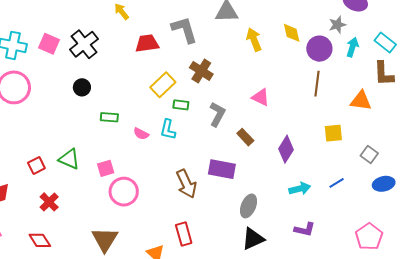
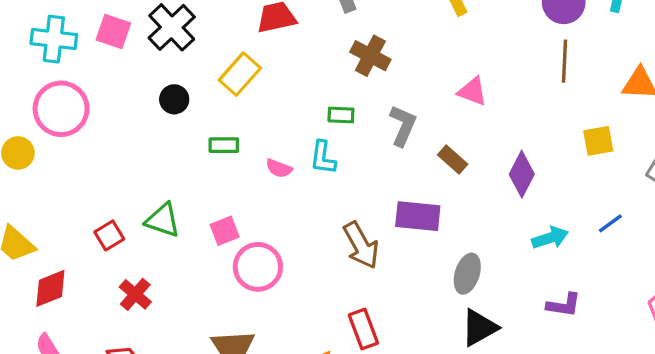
yellow rectangle: (163, 85) -> (240, 74), moved

